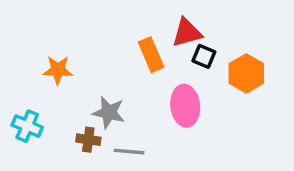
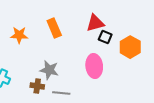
orange rectangle: (151, 55) -> (54, 28), moved
orange star: (58, 70) -> (19, 35), moved

